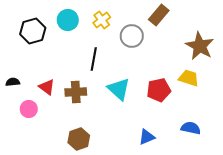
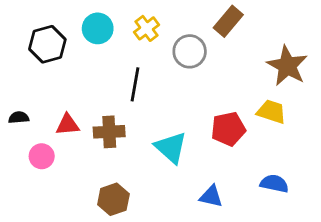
red triangle: (47, 87) -> (68, 125), turned -42
cyan triangle: (119, 89) -> (171, 148), moved
blue triangle: (147, 137) -> (211, 196), turned 36

